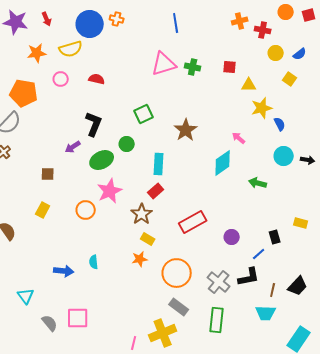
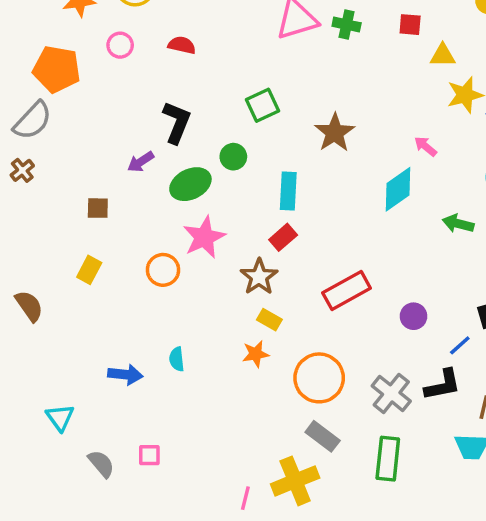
pink square: (78, 318) -> (149, 455), size x0.6

